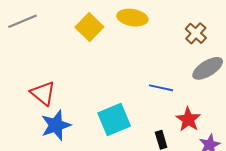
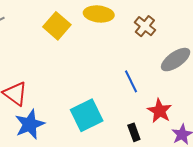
brown cross: (196, 33) -> (145, 26), moved
blue line: (161, 88) -> (131, 81), turned 55

